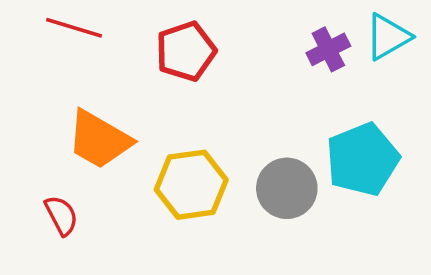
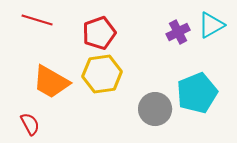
yellow hexagon: (191, 185) -> (102, 74), moved

